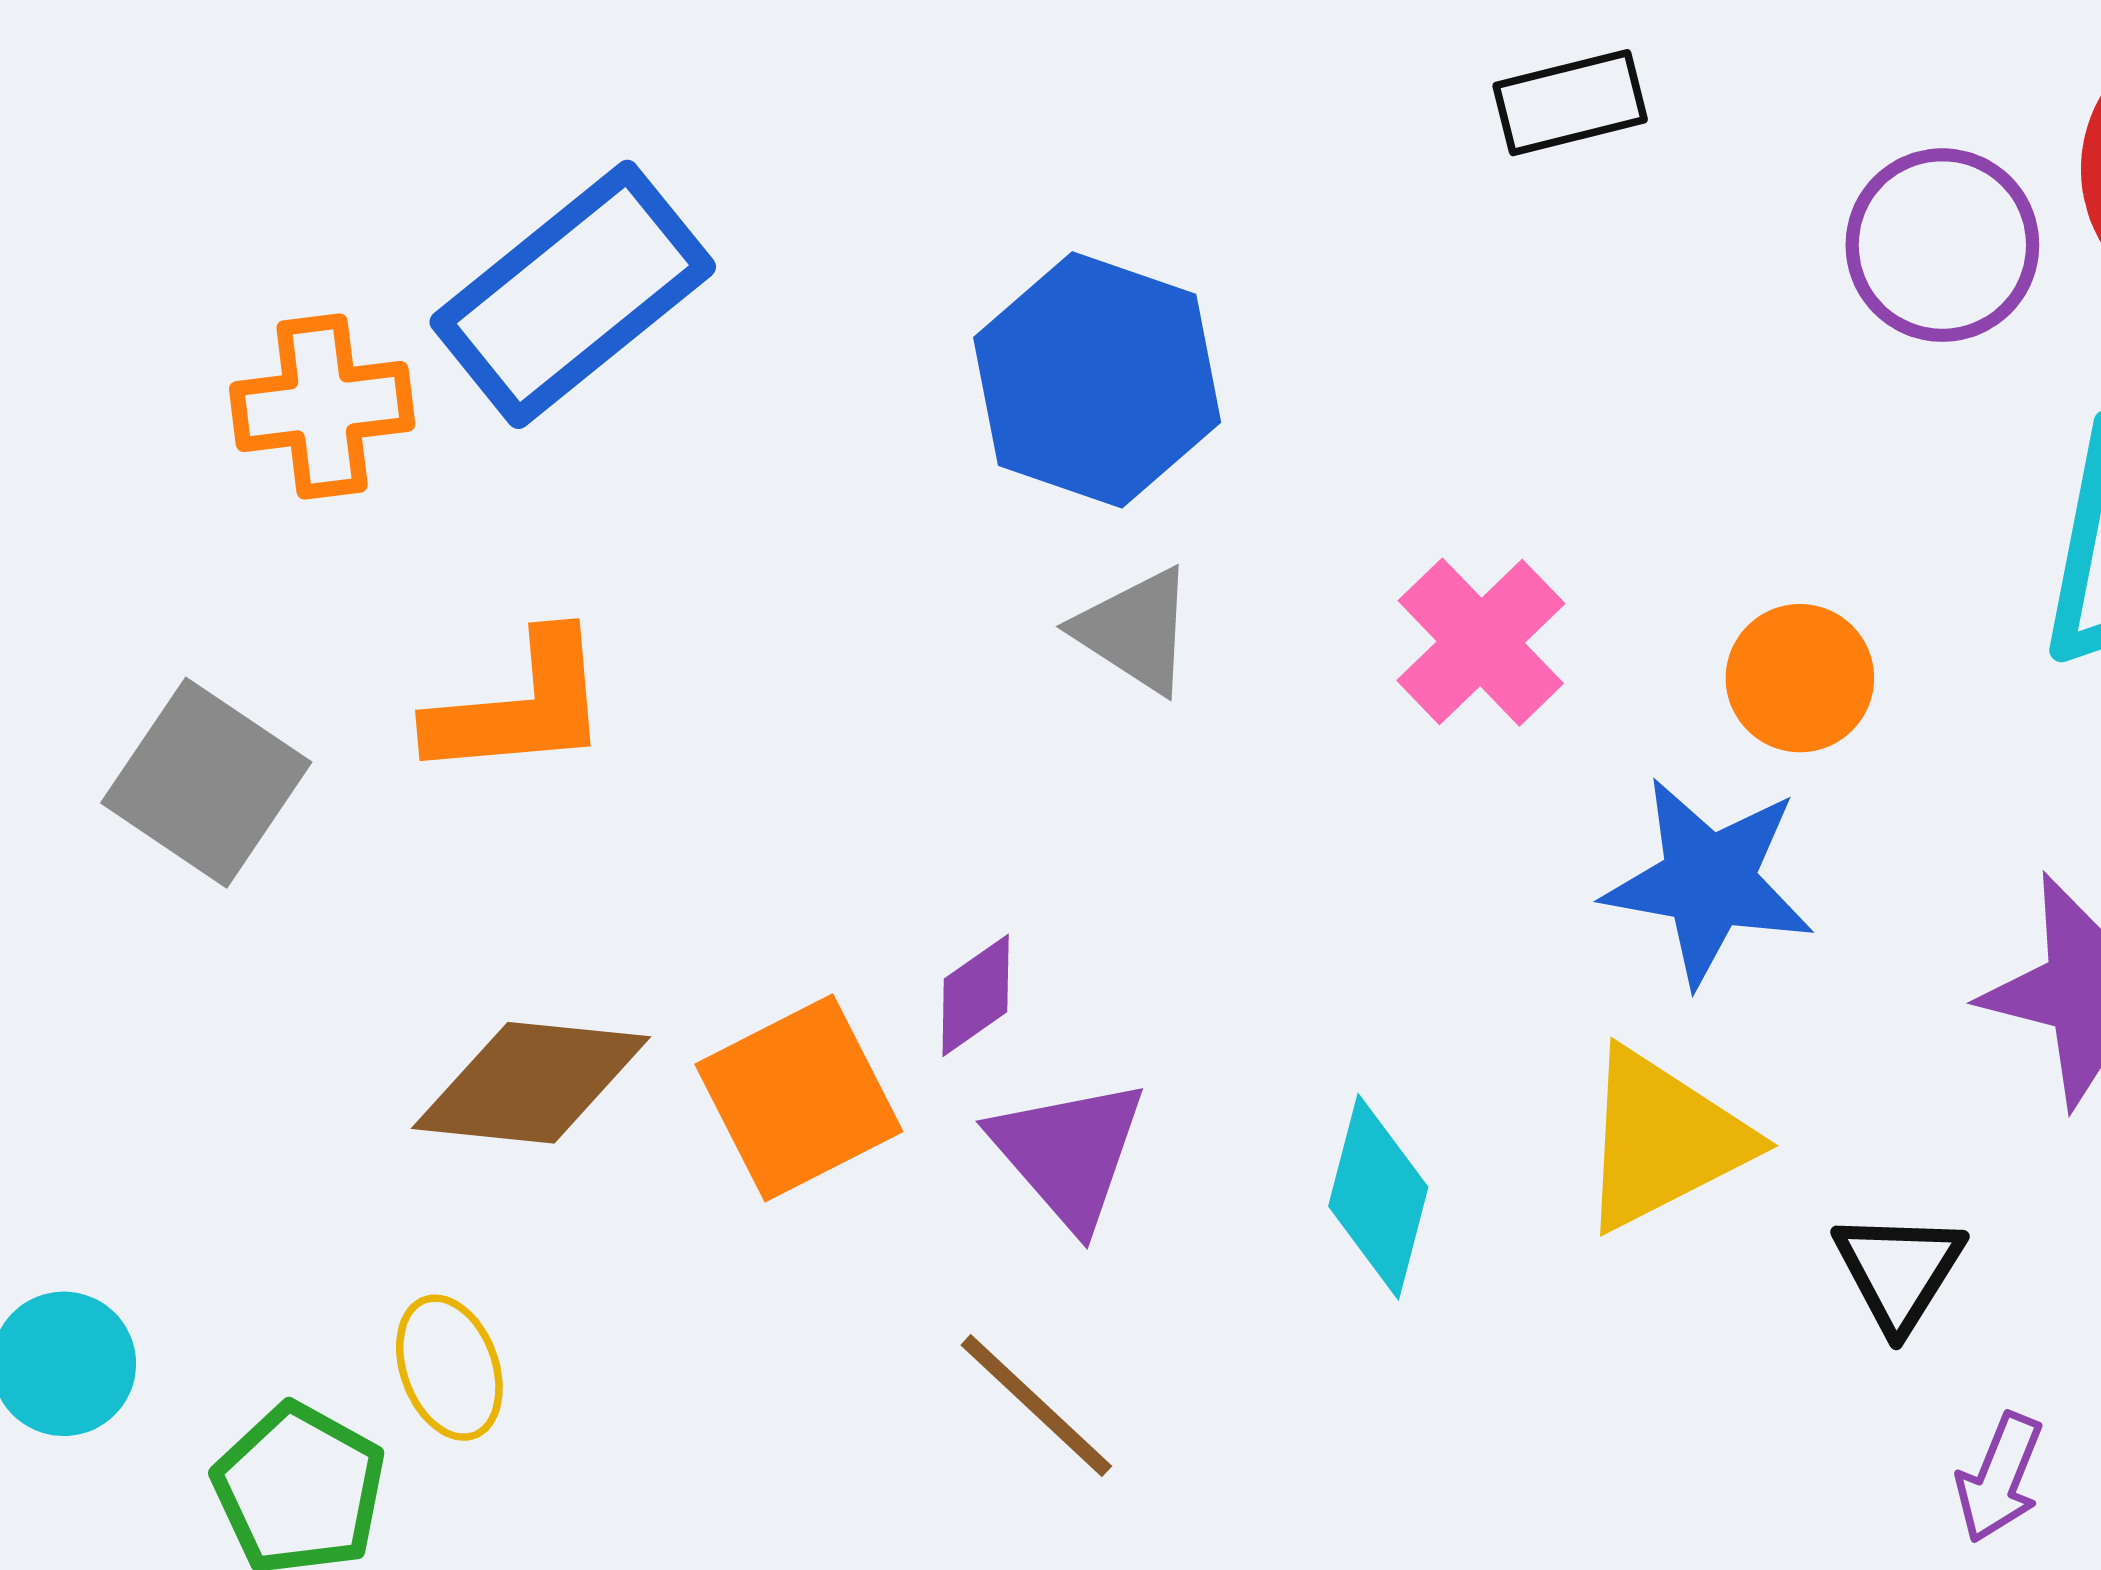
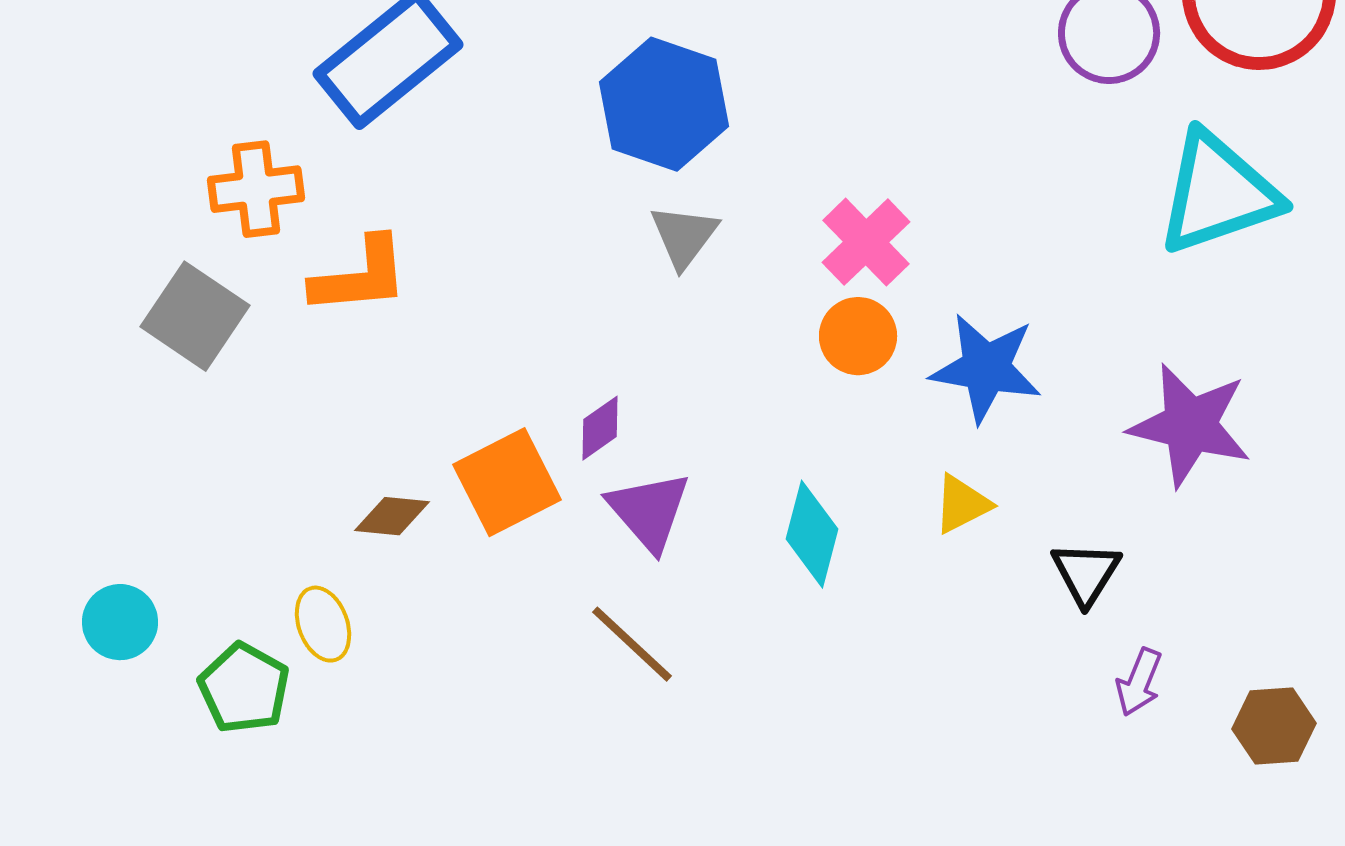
orange cross: (322, 406) -> (256, 189), moved
gray triangle: (1135, 631) -> (684, 236), turned 34
orange circle: (1800, 678) -> (858, 336), moved
brown diamond: (531, 1083) -> (392, 516), moved, size x0.6
yellow triangle: (1663, 1140) -> (962, 504), size x0.6

